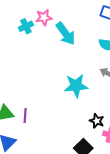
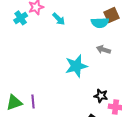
cyan arrow: (66, 34) -> (59, 19), size x0.6

